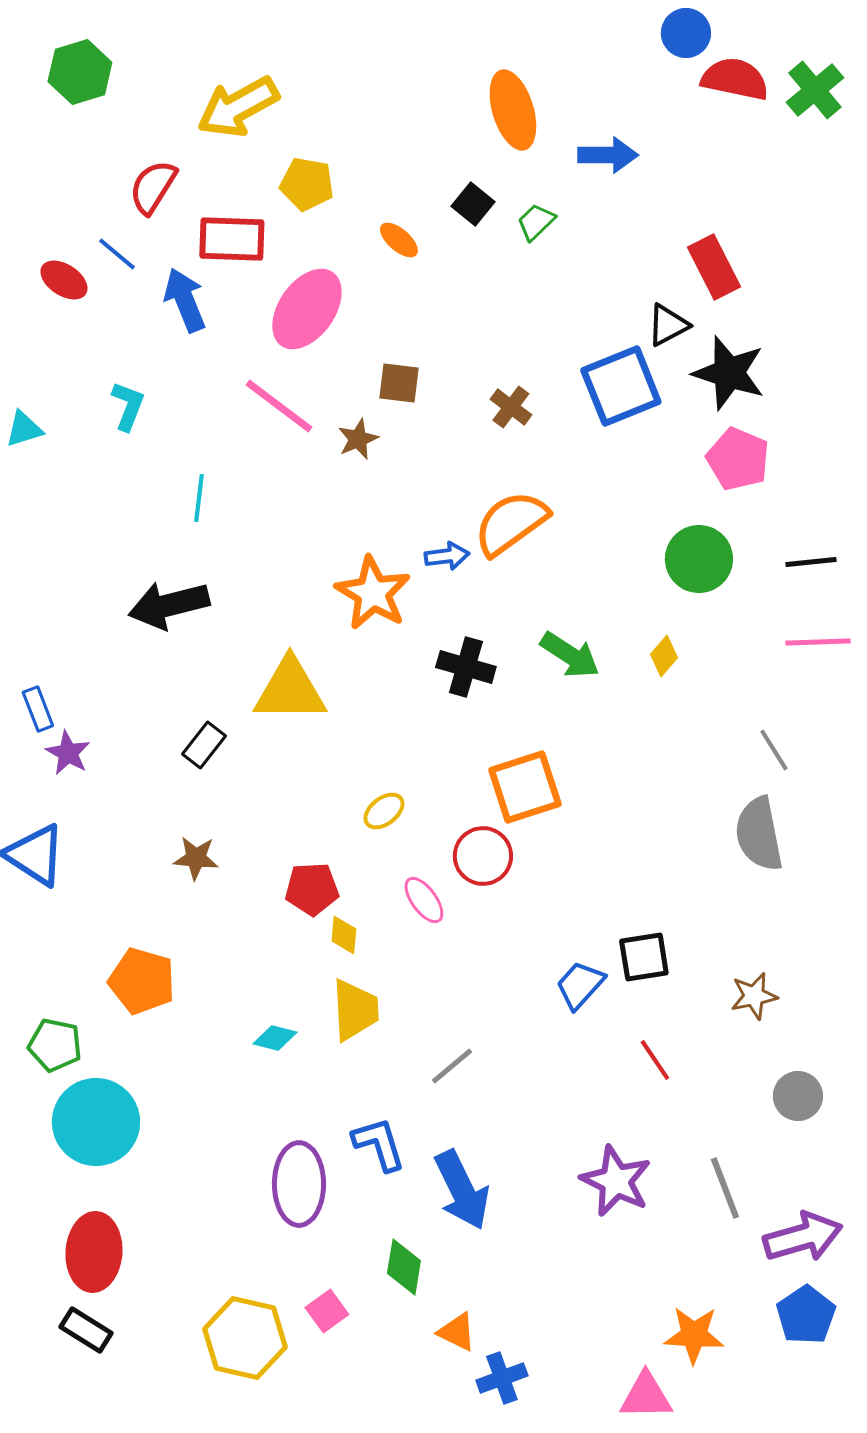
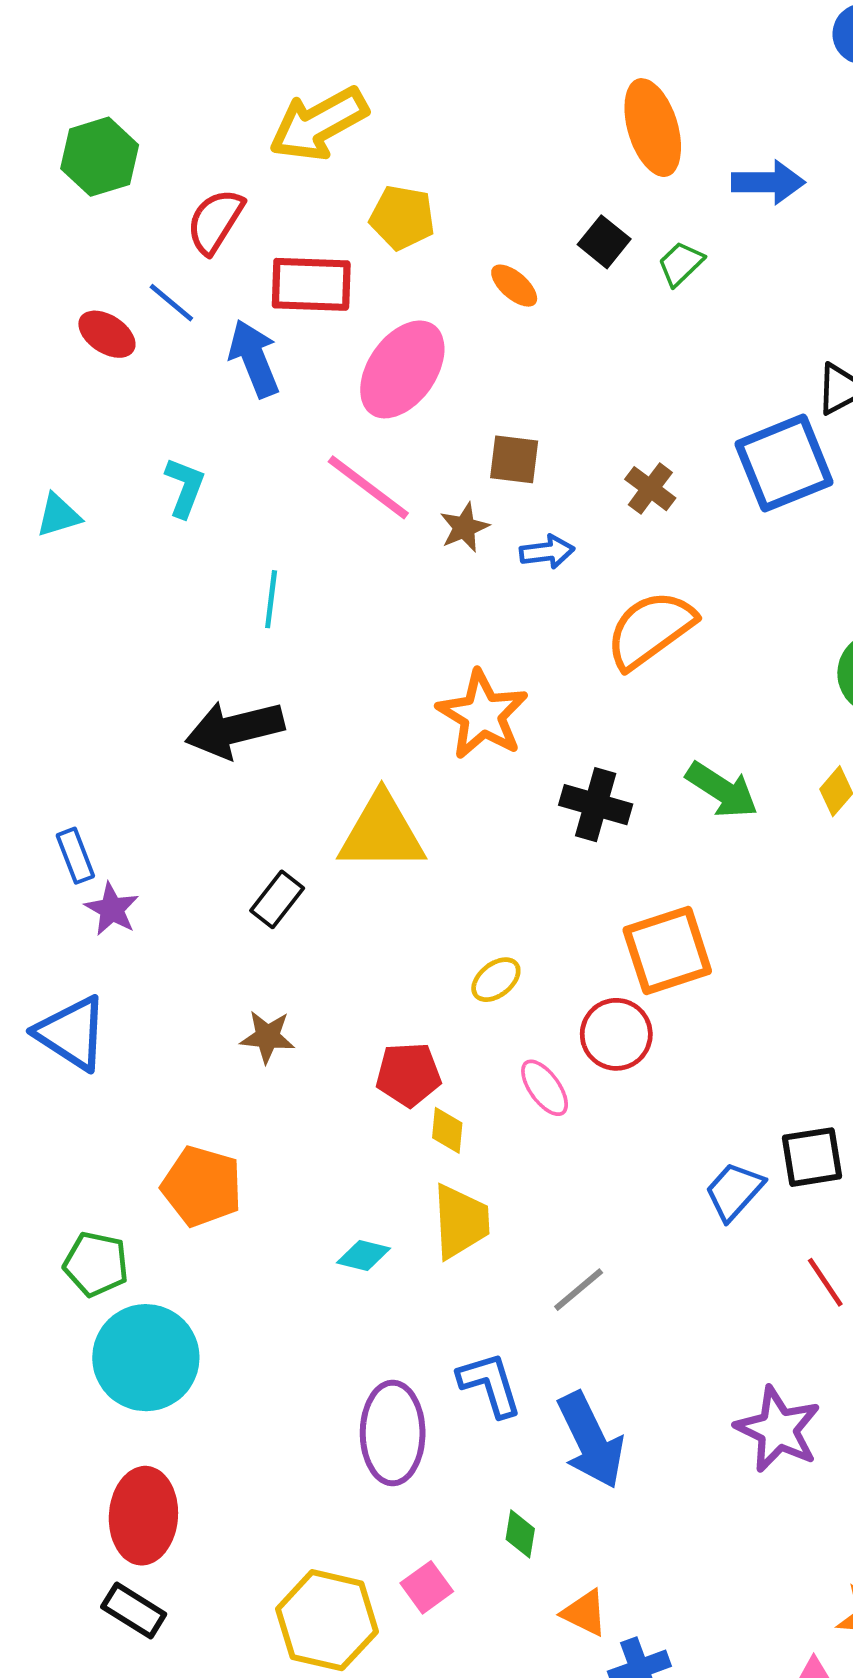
green hexagon: (80, 72) -> (100, 157), moved
blue arrow: (447, 556) -> (547, 552), moved
green diamond: (404, 1267) -> (520, 1534), size x0.7

